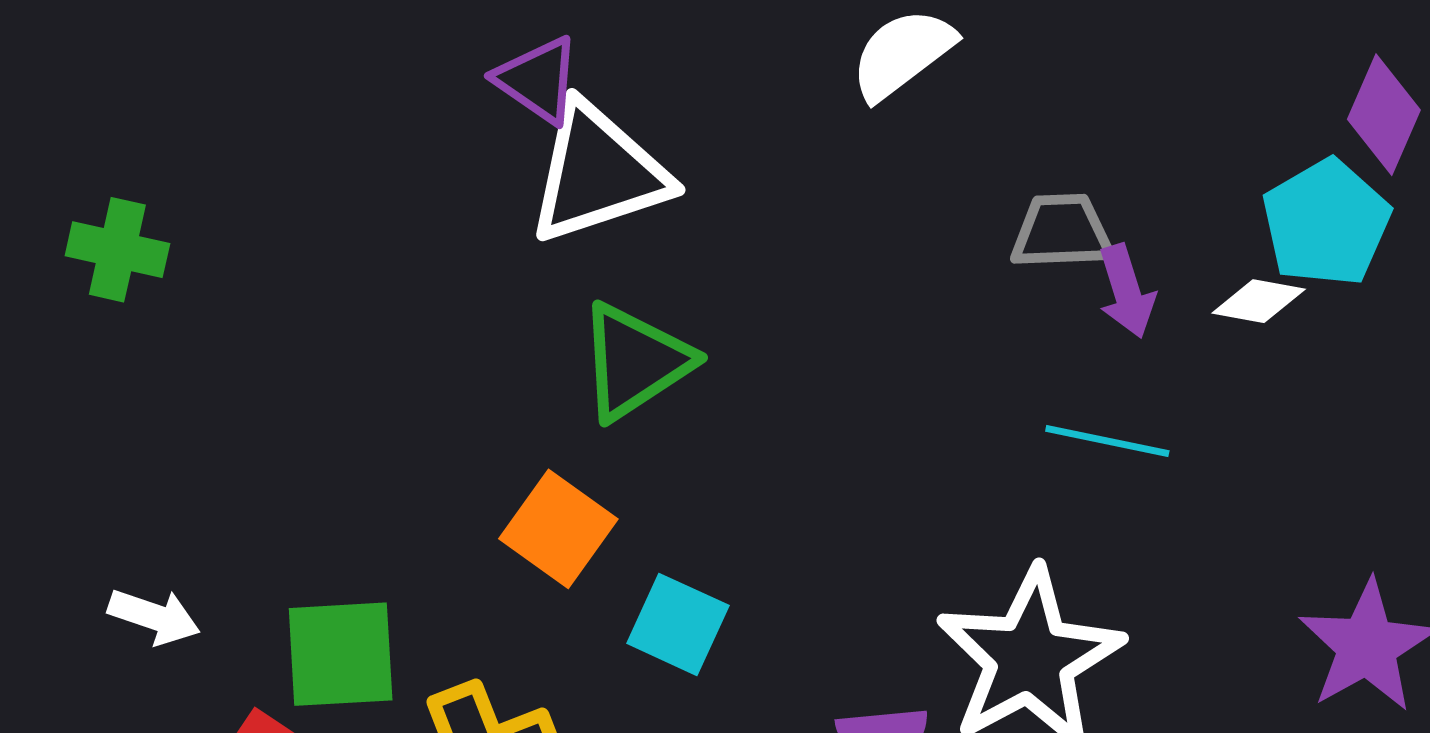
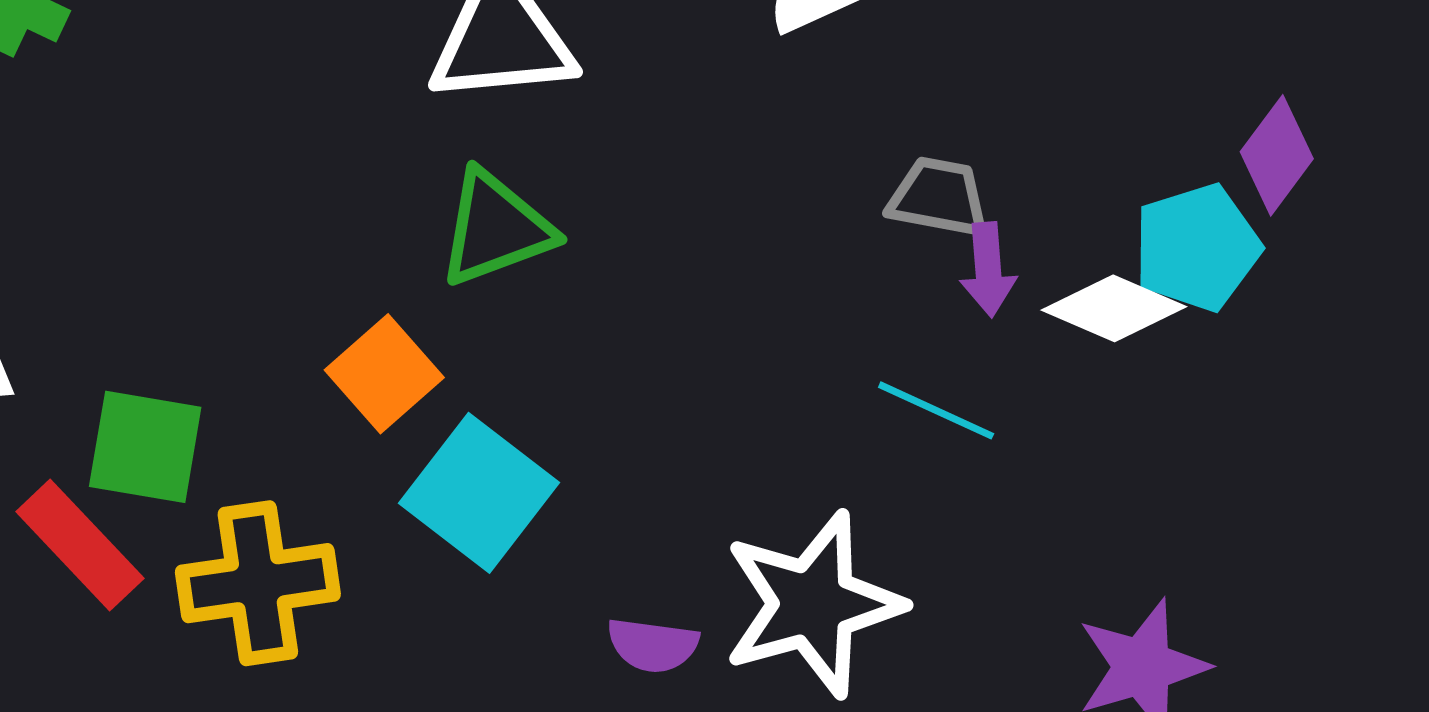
white diamond: (1259, 301) -> (1114, 308), size x1.5
cyan square: (678, 624) -> (479, 493), size x1.5

